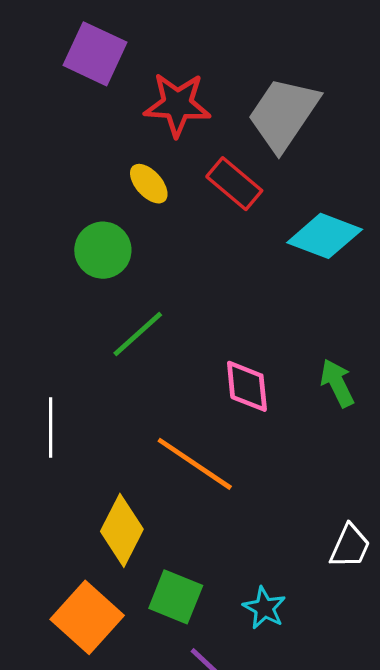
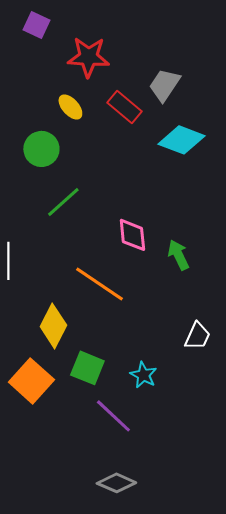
purple square: (95, 54) -> (36, 25), size x0.7
gray trapezoid: (283, 114) -> (164, 85), moved, size x0.7
green arrow: (337, 383) -> (178, 255), moved

